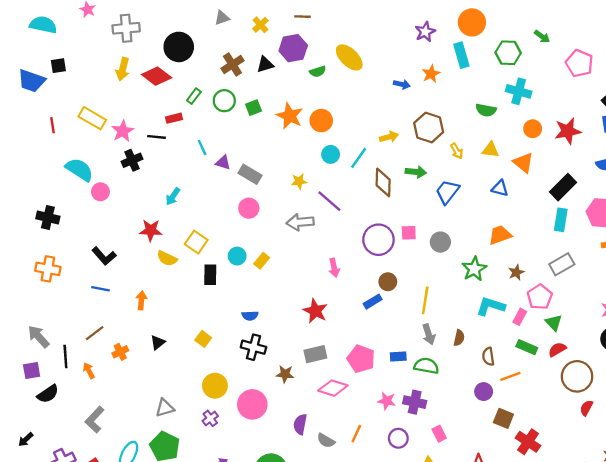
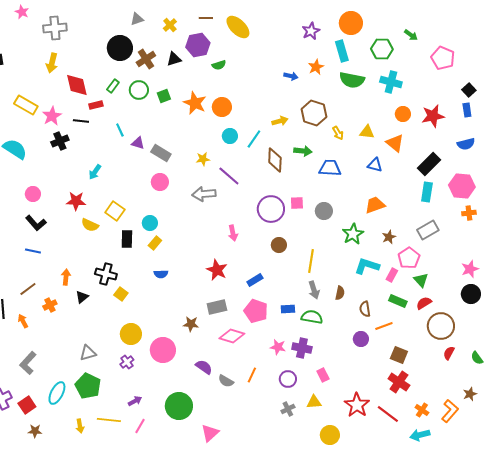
black circle: (179, 47) -> (120, 48), moved
yellow ellipse: (349, 57) -> (238, 27), moved
red diamond: (157, 76) -> (77, 85), moved, turned 40
green semicircle: (486, 110) -> (352, 80), moved, size x1.4
pink circle: (100, 192) -> (33, 194), moved
blue trapezoid: (447, 192) -> (330, 168), turned 55
yellow rectangle: (262, 261) -> (155, 243), moved
orange arrow: (141, 300) -> (66, 277), moved
blue rectangle: (373, 302) -> (255, 280), moved
black cross: (253, 347) -> (106, 274), moved
brown square: (503, 418) -> (399, 355), moved
purple semicircle: (300, 424) -> (204, 367), turned 114

